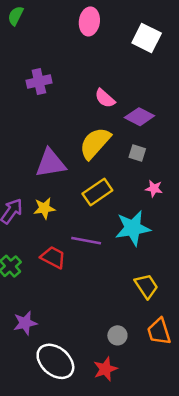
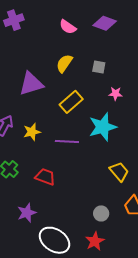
purple diamond: (139, 117) -> (105, 23), moved
yellow semicircle: (95, 143) -> (64, 63), size x0.7
yellow star: (44, 208) -> (32, 132), moved
red trapezoid: (53, 257) -> (45, 177), moved

